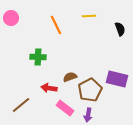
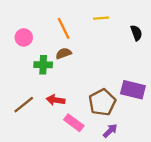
pink circle: (11, 18) -> (24, 37), moved
brown semicircle: (70, 77) -> (64, 53), moved
brown line: (21, 105) -> (24, 105), moved
purple arrow: (88, 115) -> (110, 131), moved, turned -144

